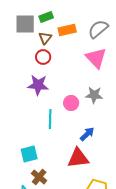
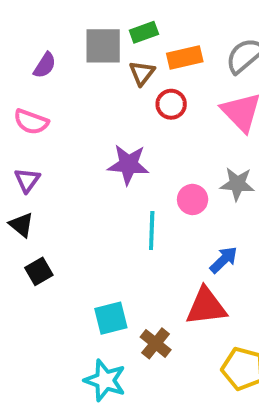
red circle: (43, 57) -> (171, 104), moved
cyan square: (29, 154) -> (111, 318), moved
brown cross: (39, 177) -> (156, 343), moved

